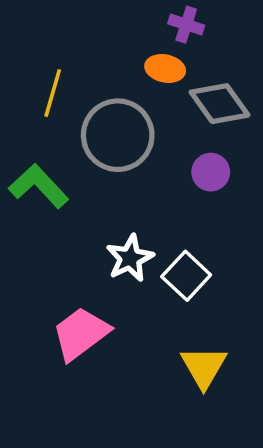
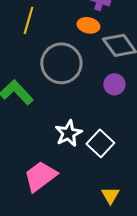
yellow line: (53, 93) -> (28, 20), moved
yellow triangle: (204, 367) -> (110, 195), size x0.7

